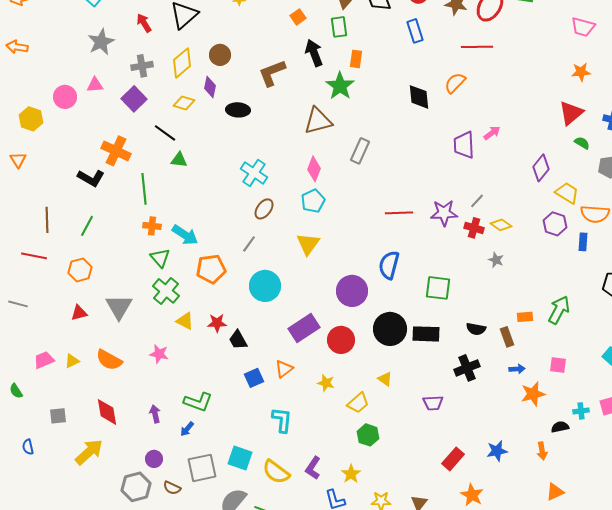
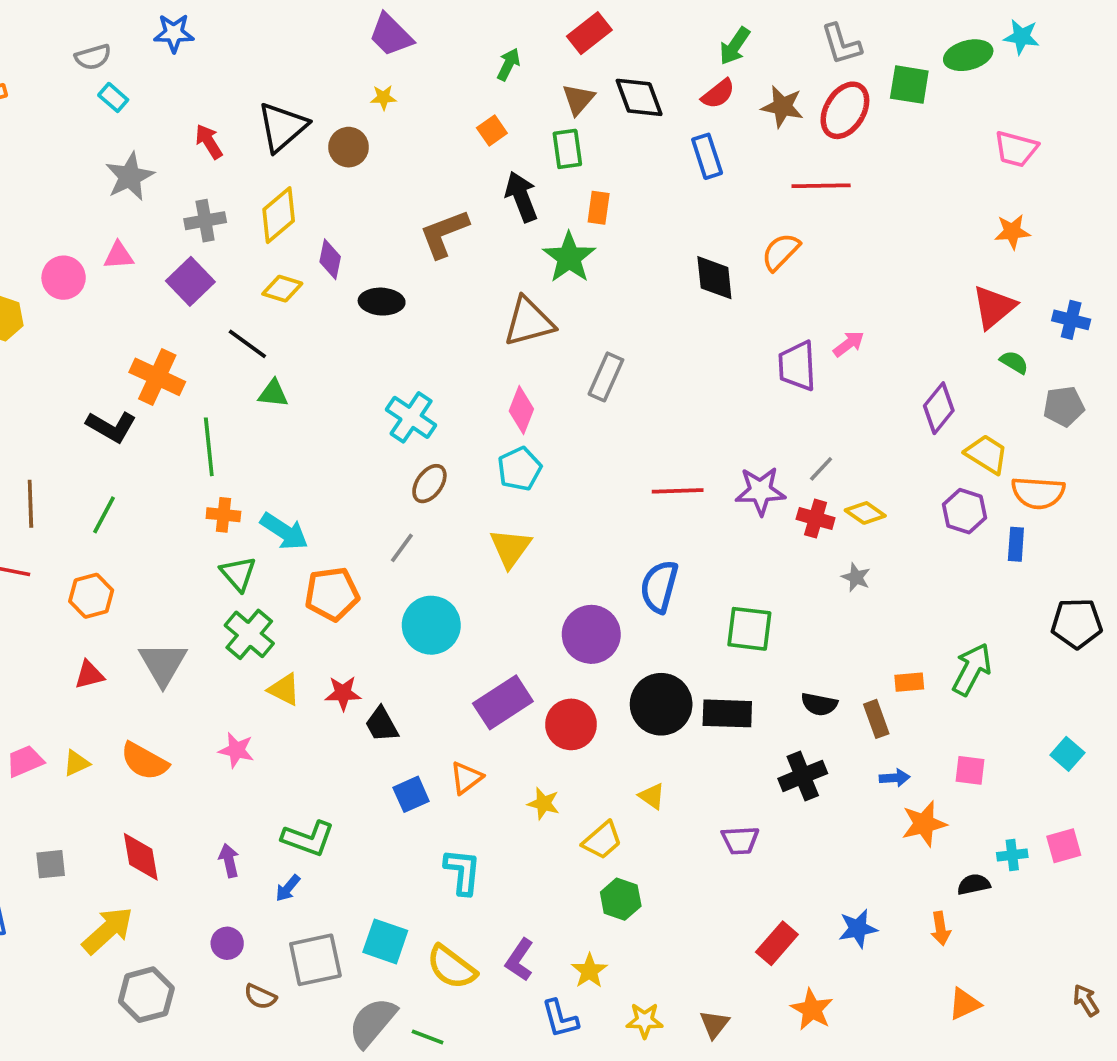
brown circle: (220, 55) -> (349, 147), moved
gray hexagon: (136, 487) -> (146, 995), moved

